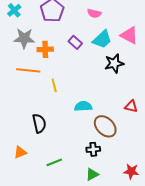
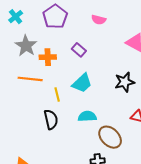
gray star: (24, 38) -> (26, 46), turned 30
cyan trapezoid: (102, 39) -> (82, 83), moved
black star: (114, 63) -> (125, 82), moved
black semicircle: (39, 123) -> (51, 119), moved

